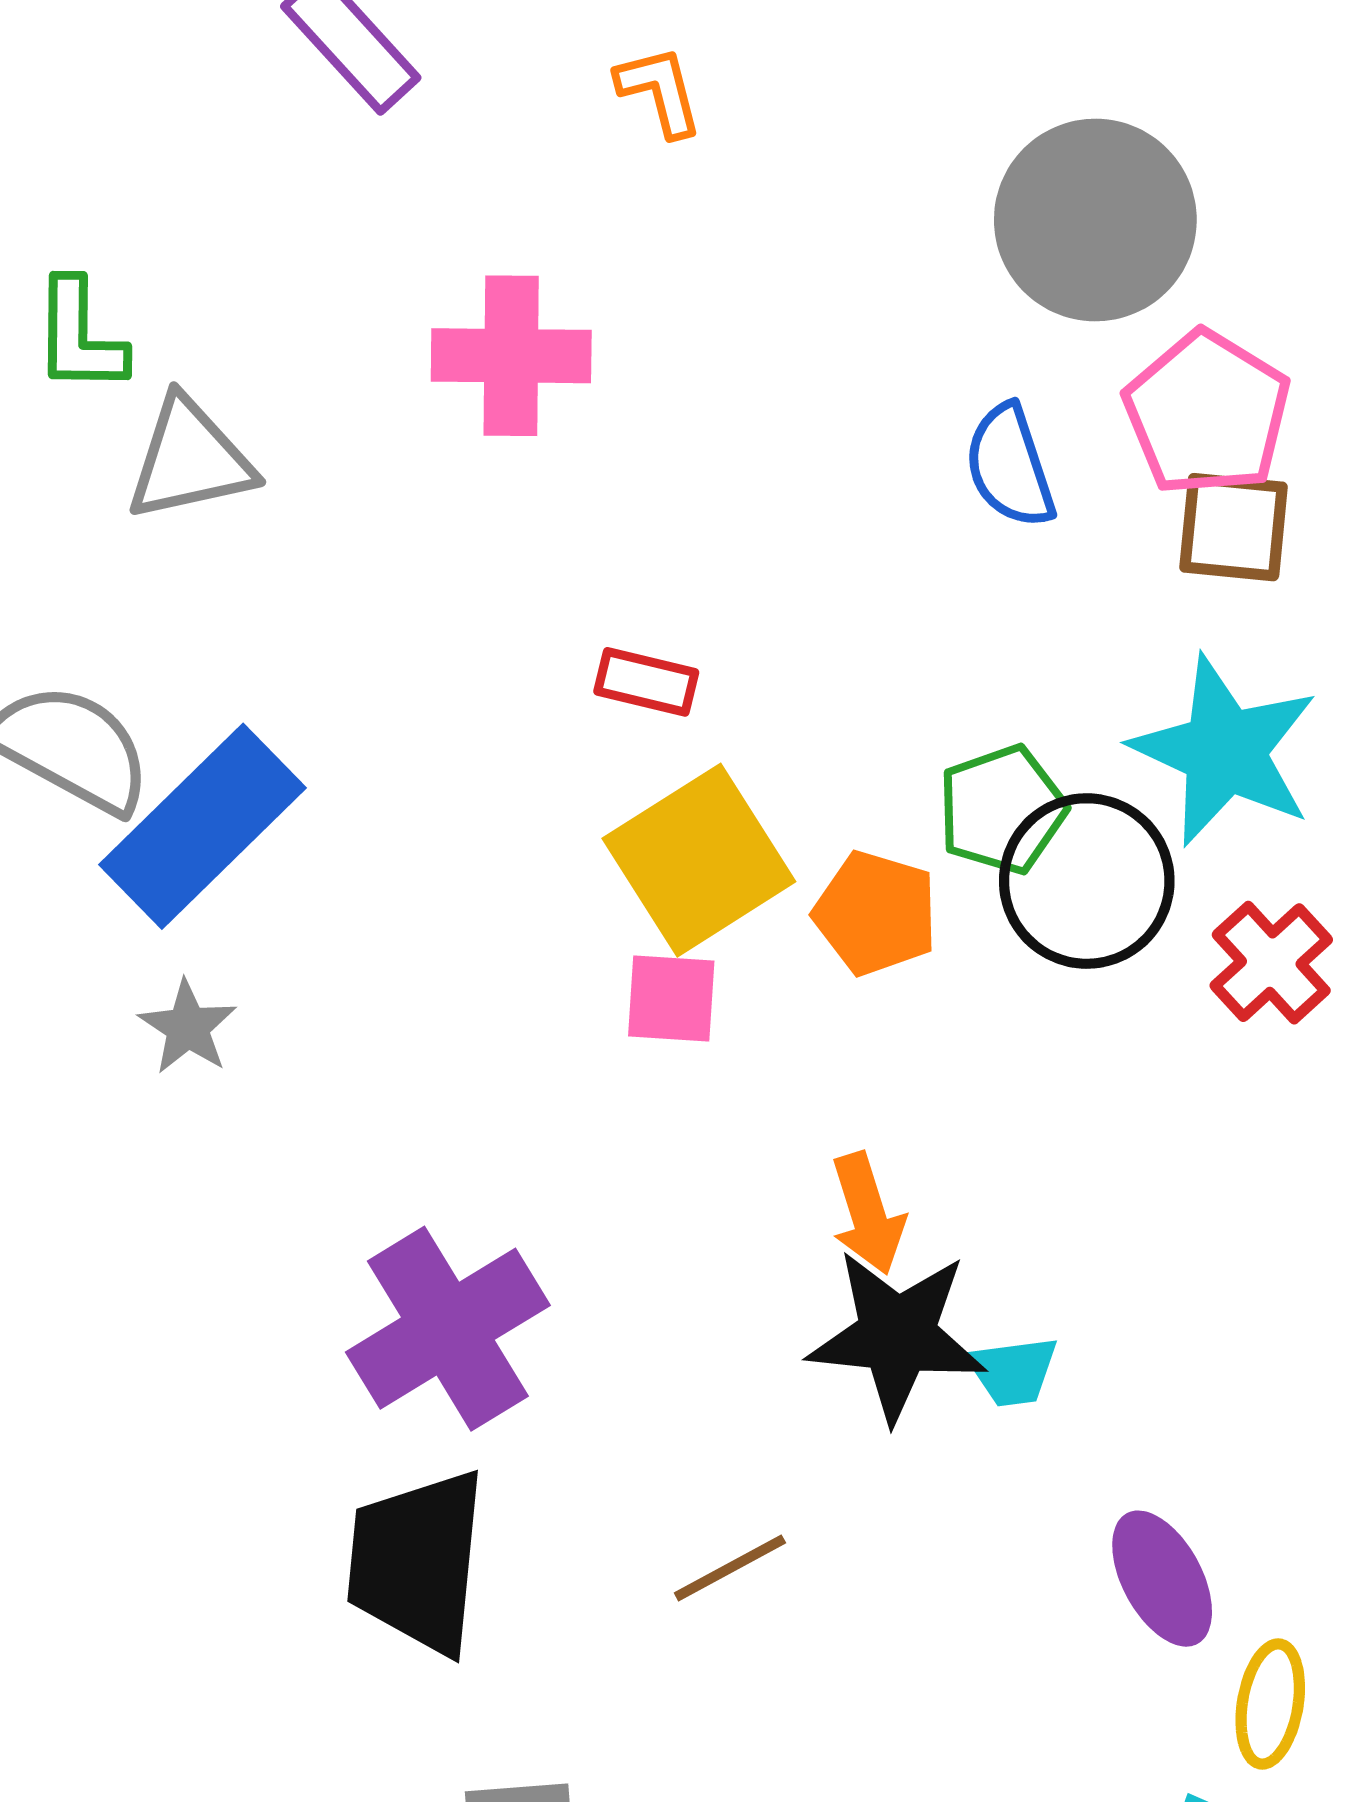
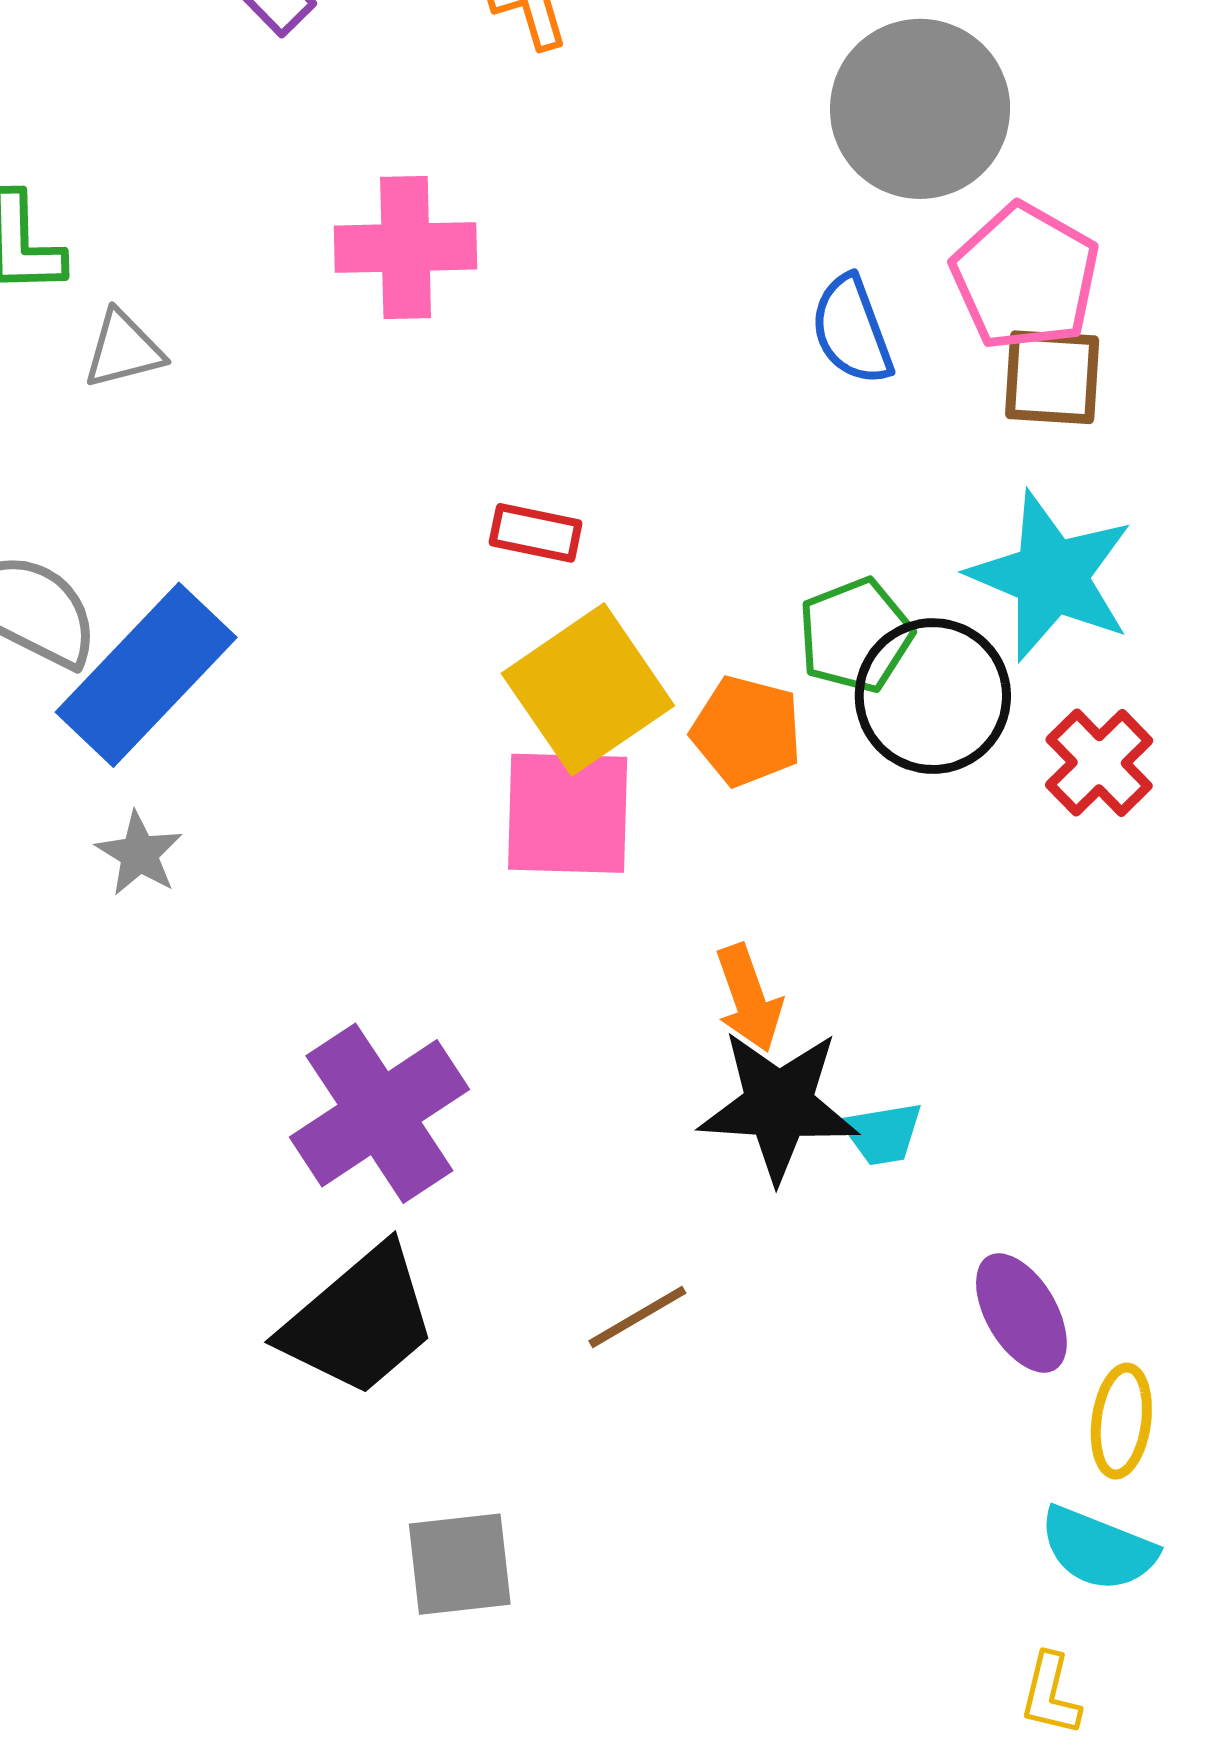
gray triangle: (190, 459) -> (123, 350), size x0.7
pink square: (671, 998) -> (568, 813), size x1.6
black trapezoid: (417, 1562) -> (359, 1321), turned -134

